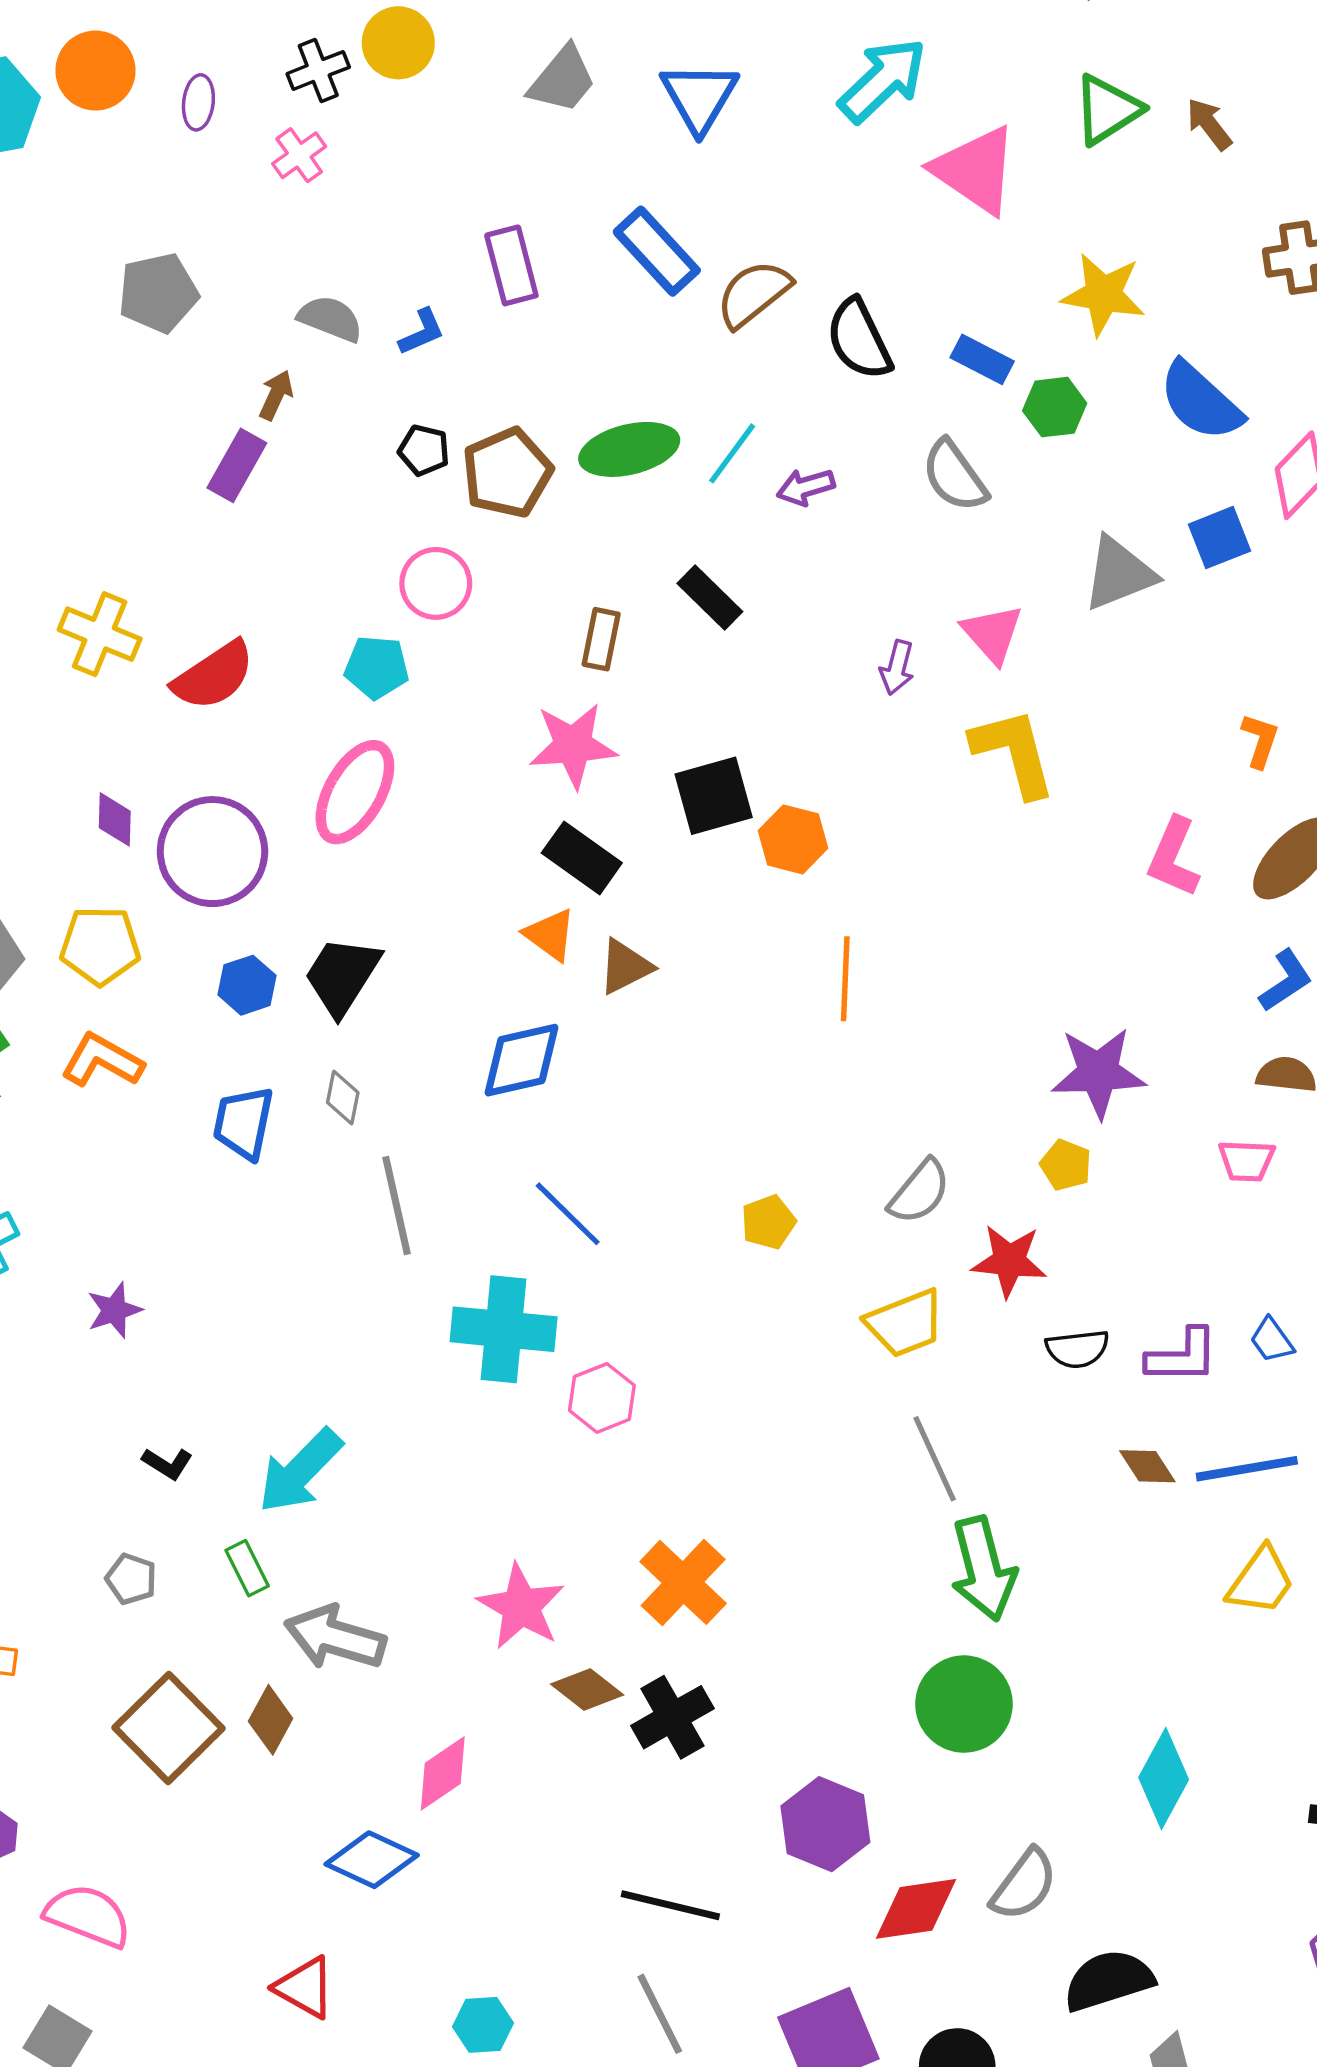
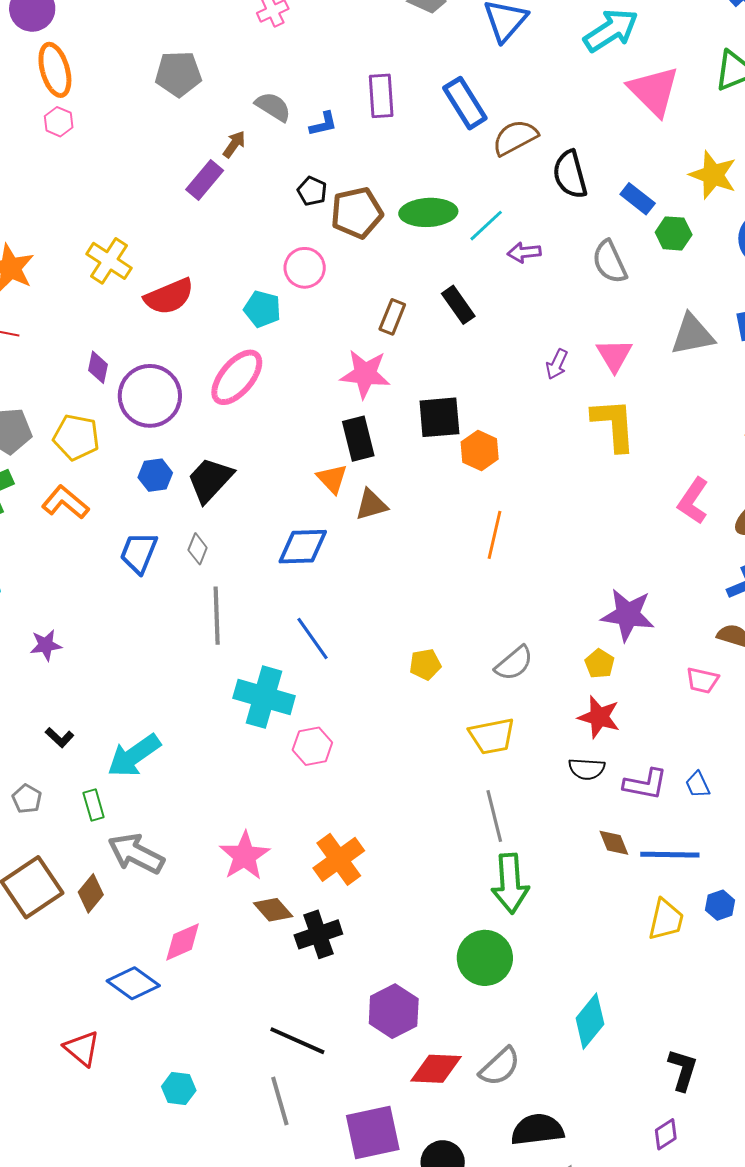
black rectangle: (582, 858) -> (358, 439), turned 30
red star: (1009, 1261) -> (599, 717), moved
yellow trapezoid: (1261, 1581) -> (666, 920), turned -33

